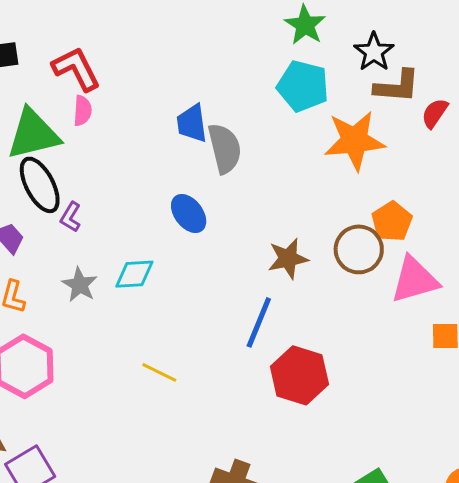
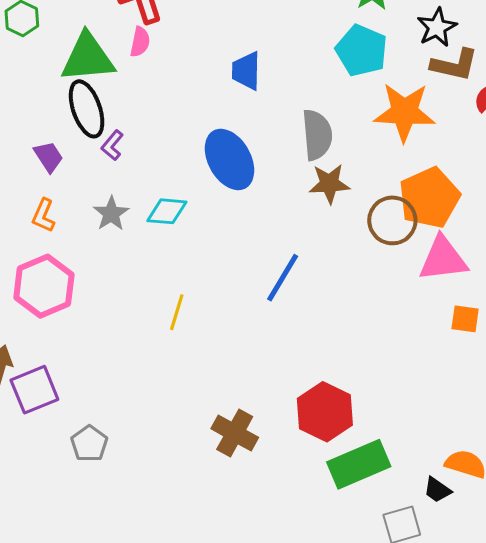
gray semicircle: (225, 148) -> (317, 135), moved
blue ellipse: (189, 214) -> (230, 159), size x1.5
orange pentagon: (392, 221) -> (429, 198), size x1.5
brown star: (288, 259) -> (329, 184), moved
yellow line: (159, 372) -> (177, 312), turned 72
red hexagon: (299, 375) -> (325, 412), moved

